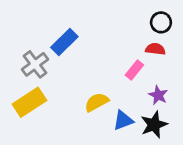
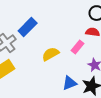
yellow semicircle: (97, 102) -> (51, 54), moved

